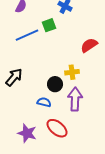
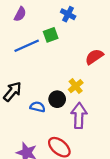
yellow cross: (72, 72) -> (76, 86), turned -32
blue semicircle: (44, 102) -> (38, 107), moved

